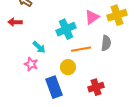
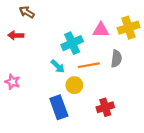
pink triangle: (92, 17) -> (101, 30), turned 35
cyan arrow: (39, 47) -> (58, 66), moved
pink star: (31, 64) -> (12, 82), moved

